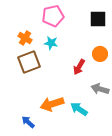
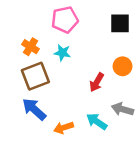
orange arrow: (52, 104) -> (64, 128), size x0.7
cyan arrow: (79, 109) -> (97, 122), moved
blue arrow: (28, 122) -> (34, 109), moved, size x1.5

